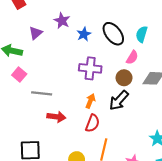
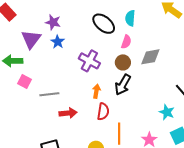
purple triangle: (36, 33) -> (31, 39), size x1.5
blue star: (84, 34) -> (58, 42), moved
purple cross: (90, 68) -> (89, 61), turned 35

